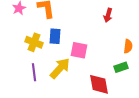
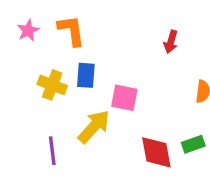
green rectangle: (121, 67) -> (193, 144), moved
purple line: (34, 72) -> (52, 151), moved

